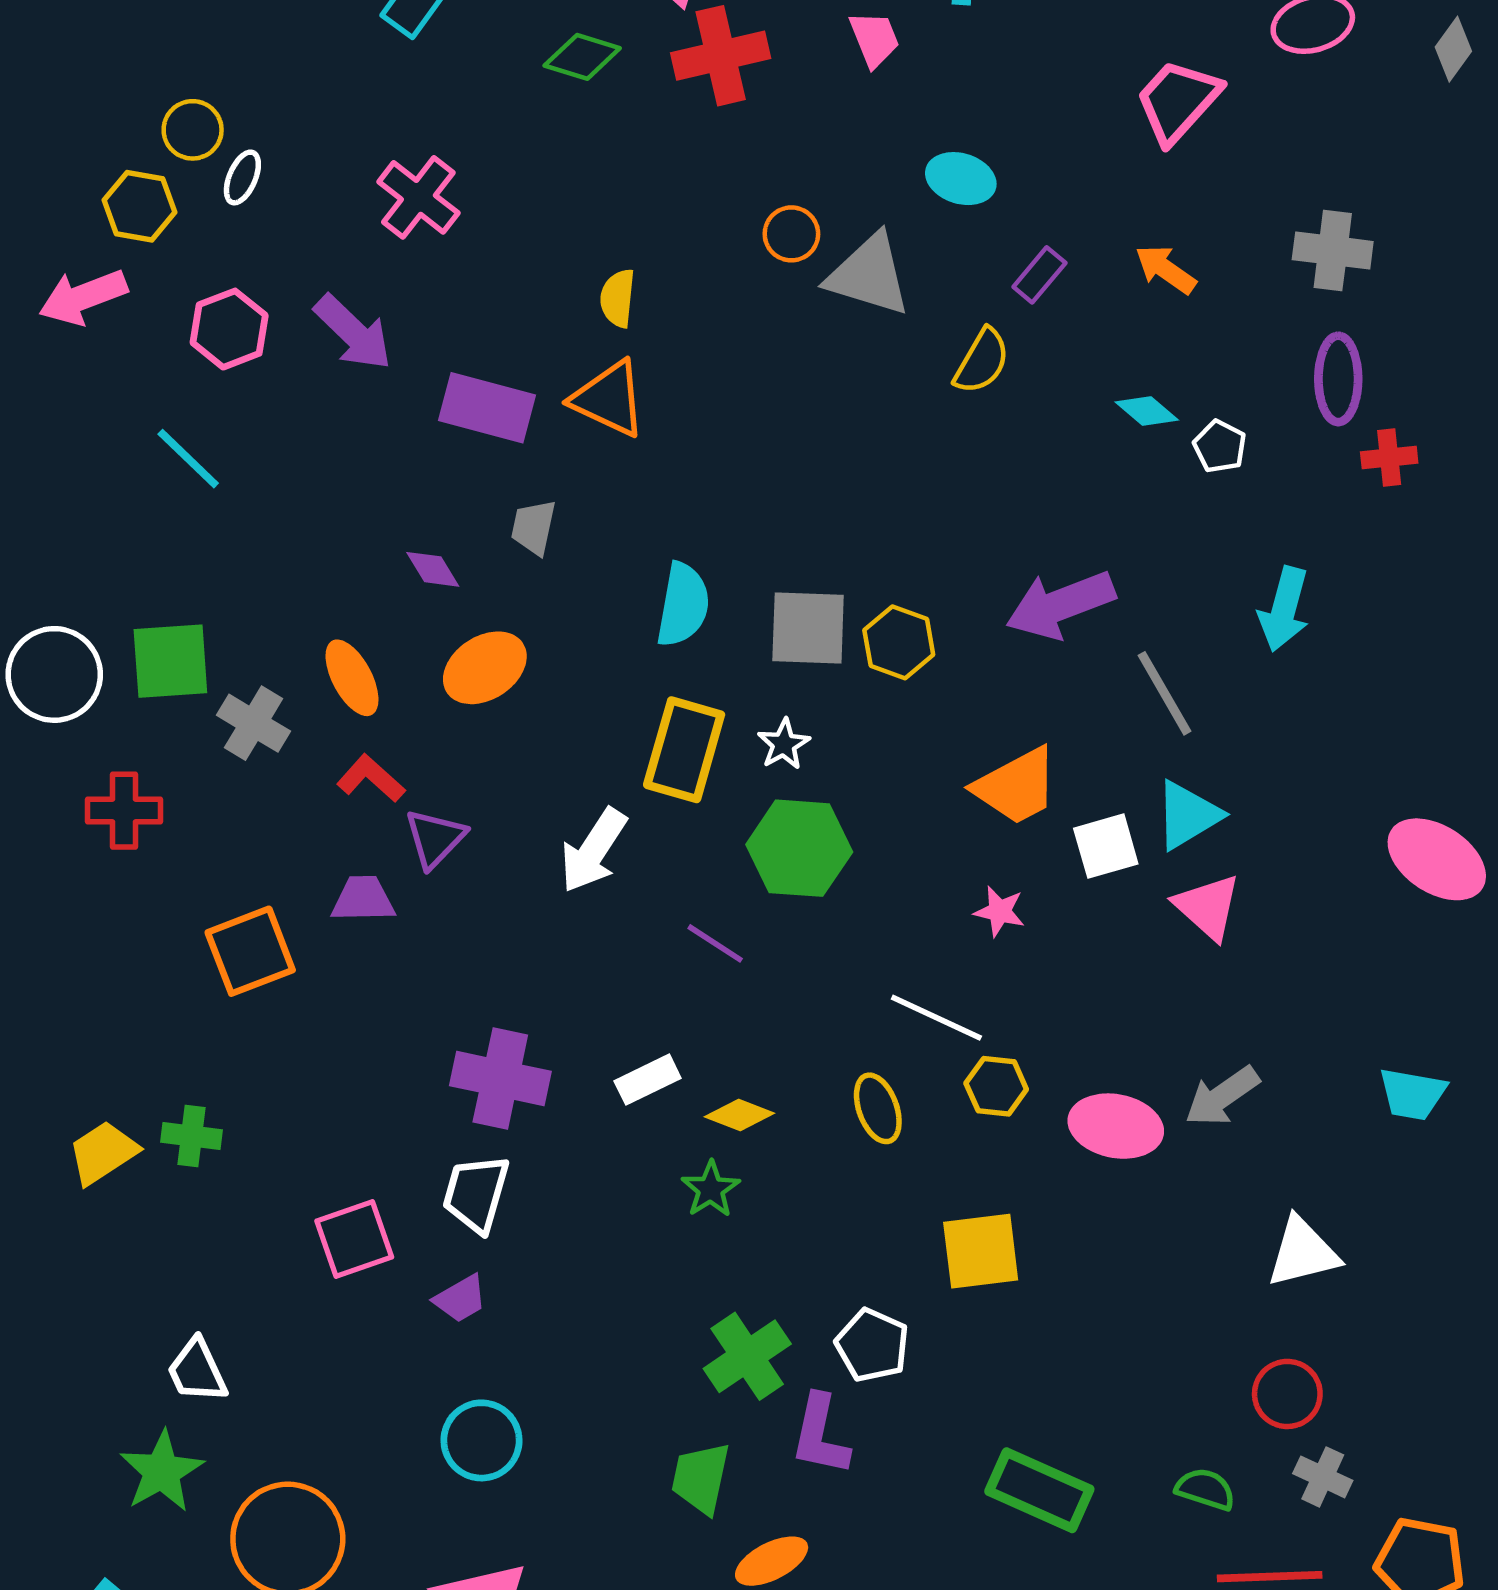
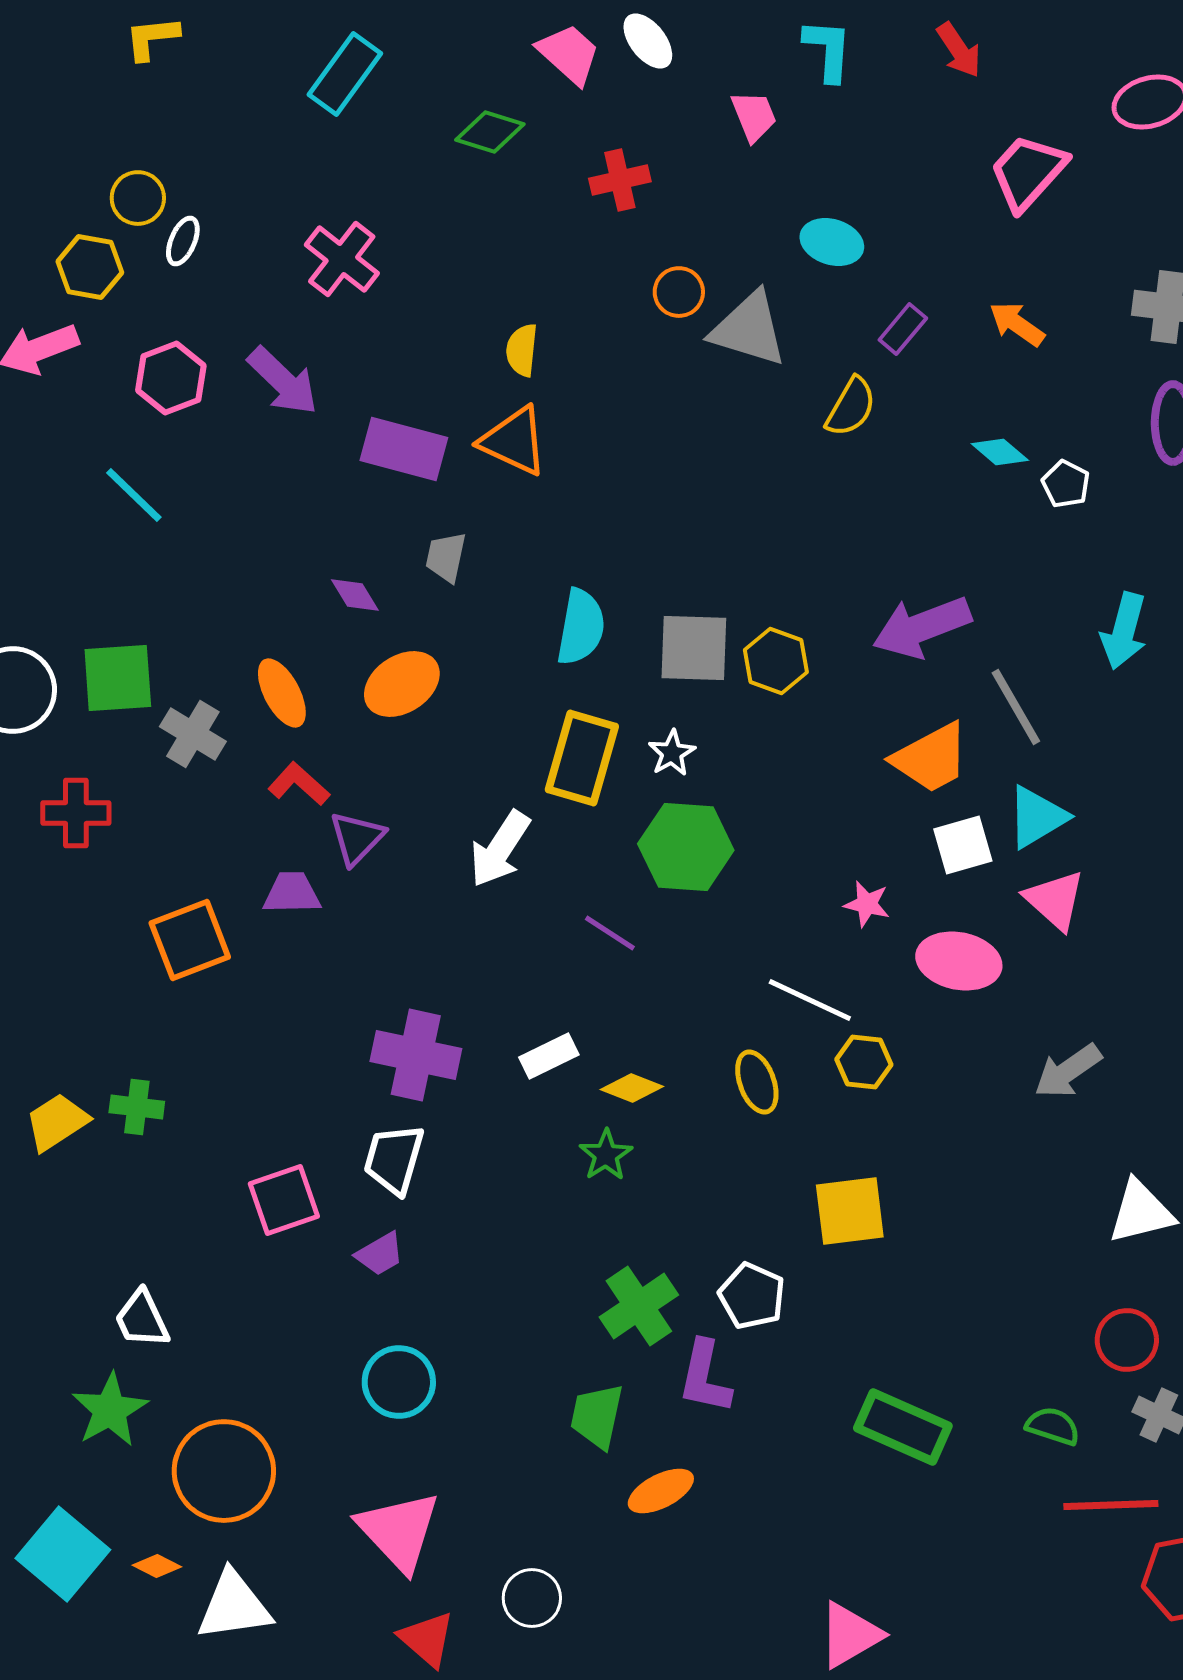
red cross: (721, 56) -> (620, 180), moved, size x0.7
orange trapezoid: (1016, 786) -> (931, 758), moved
pink ellipse: (1116, 1126) -> (959, 961), moved

